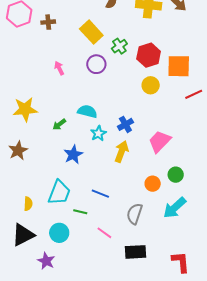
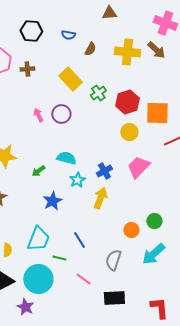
purple circle: (96, 64) -> (61, 114), moved
pink trapezoid: (160, 141) -> (138, 167), moved
blue line: (100, 194) -> (79, 240), turned 36
cyan circle: (59, 233) -> (38, 279), size x1.5

